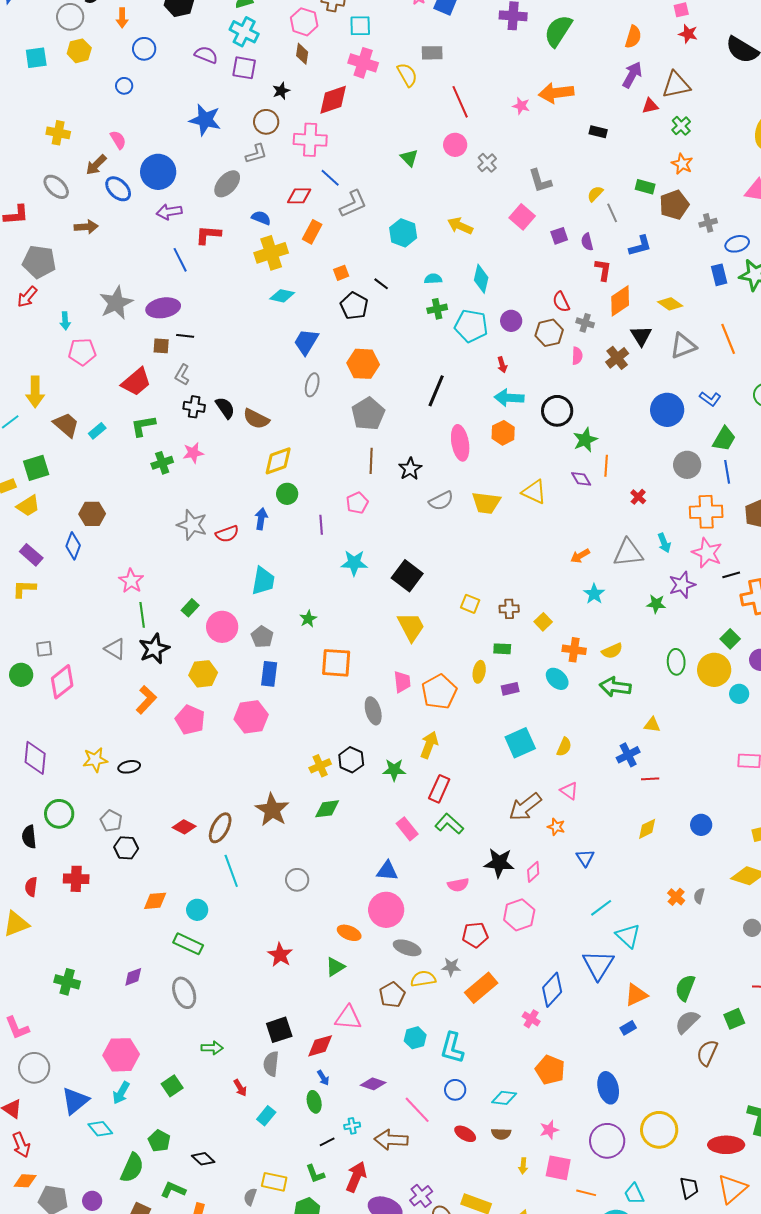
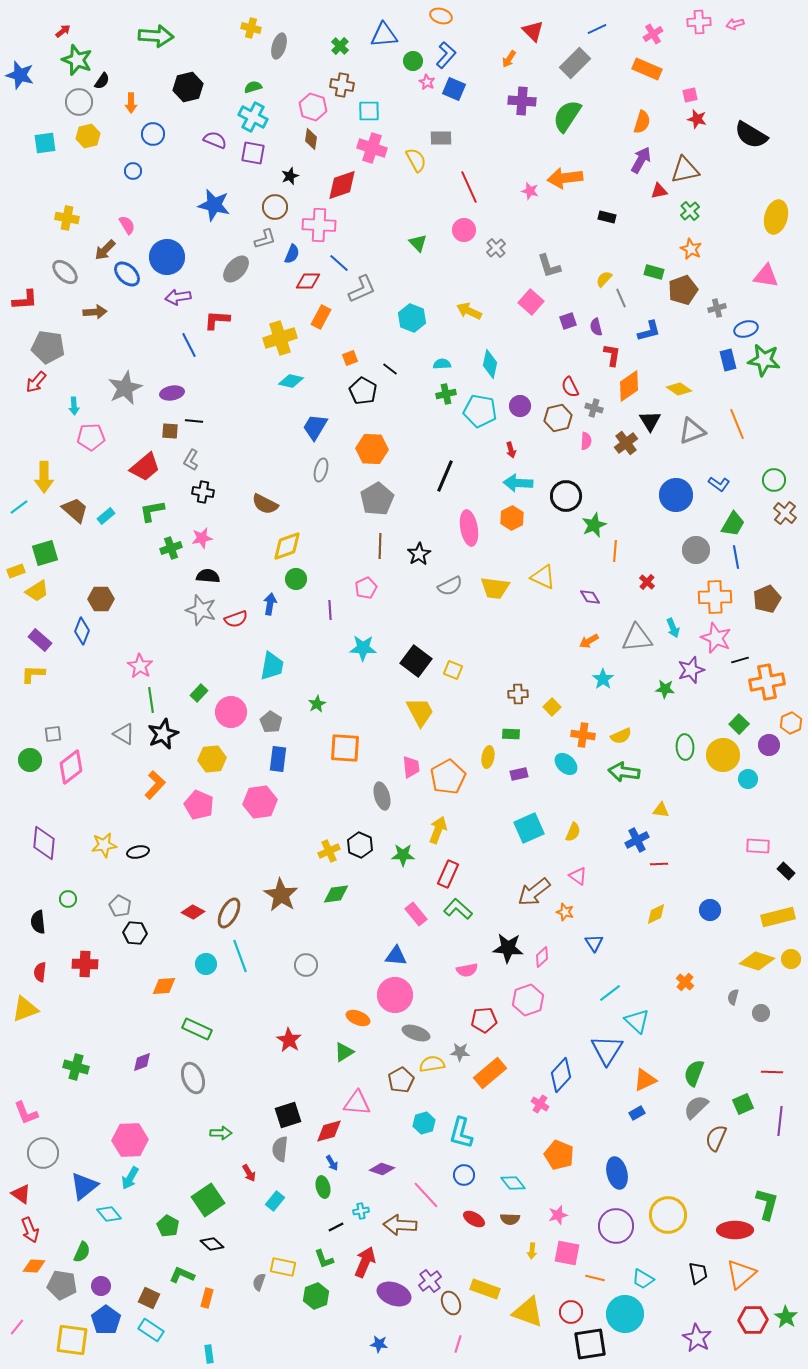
blue semicircle: (261, 218) -> (292, 254), moved, turned 90
purple ellipse: (163, 308) -> (172, 393), size x0.7
black semicircle: (225, 408) -> (208, 576), moved, turned -50
purple diamond: (581, 479) -> (590, 597), moved
yellow square: (470, 604) -> (453, 670), moved
green circle: (59, 814) -> (68, 899), size x0.6
gray semicircle: (699, 896) -> (733, 997), moved
cyan circle: (197, 910) -> (206, 964), moved
green square: (172, 1086) -> (208, 1200), moved, size x1.5
cyan diamond: (504, 1098) -> (513, 1183), turned 45
green semicircle: (132, 1168) -> (82, 1252), moved, size x0.7
cyan trapezoid: (634, 1194) -> (643, 1279), turned -35

